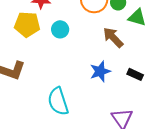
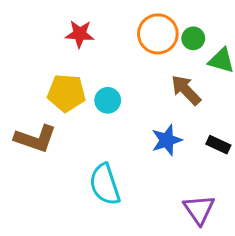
yellow pentagon: (27, 24) -> (66, 93), moved
cyan circle: (60, 29) -> (108, 100), moved

